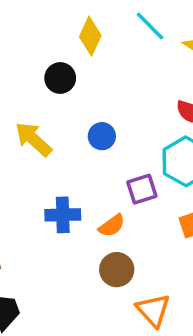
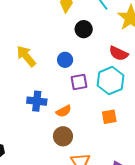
black circle: (60, 78) -> (84, 29), moved
purple square: (142, 189) -> (79, 82), moved

